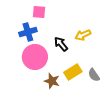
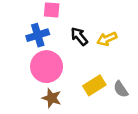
black arrow: (61, 44) -> (79, 36), moved
brown star: (52, 81) -> (52, 98), moved

